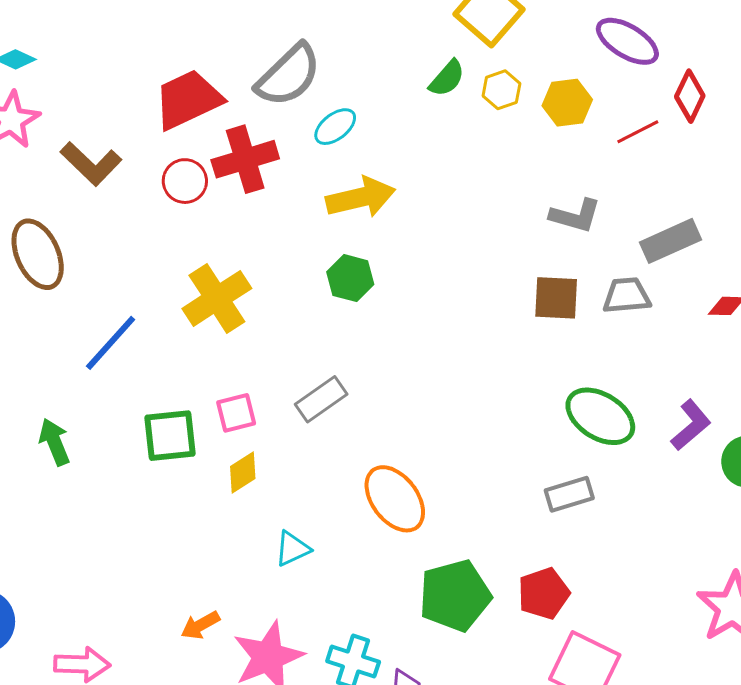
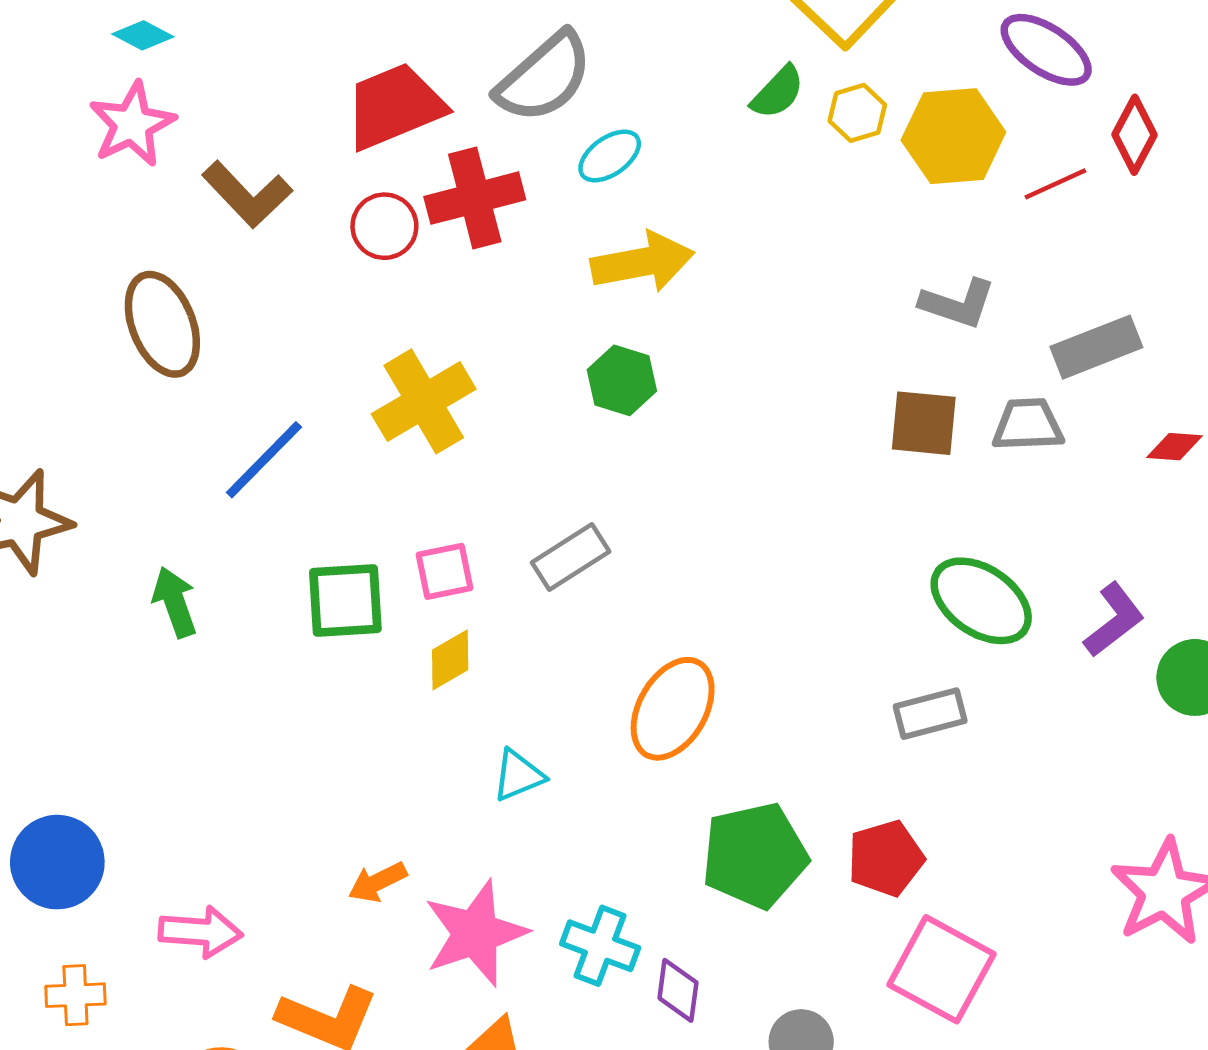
yellow hexagon: (567, 103) -> (953, 136), size x1.4
orange ellipse: (395, 499) -> (673, 709), turned 64

